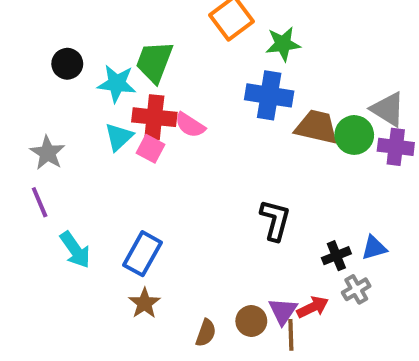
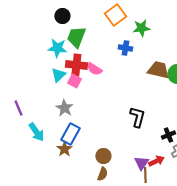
black circle: (67, 64) -> (62, 16), moved
blue cross: (269, 95) -> (125, 48), moved, size x0.6
gray star: (47, 153) -> (64, 108), moved
brown star: (144, 303) -> (64, 149), moved
brown circle: (251, 321) -> (103, 156), moved

